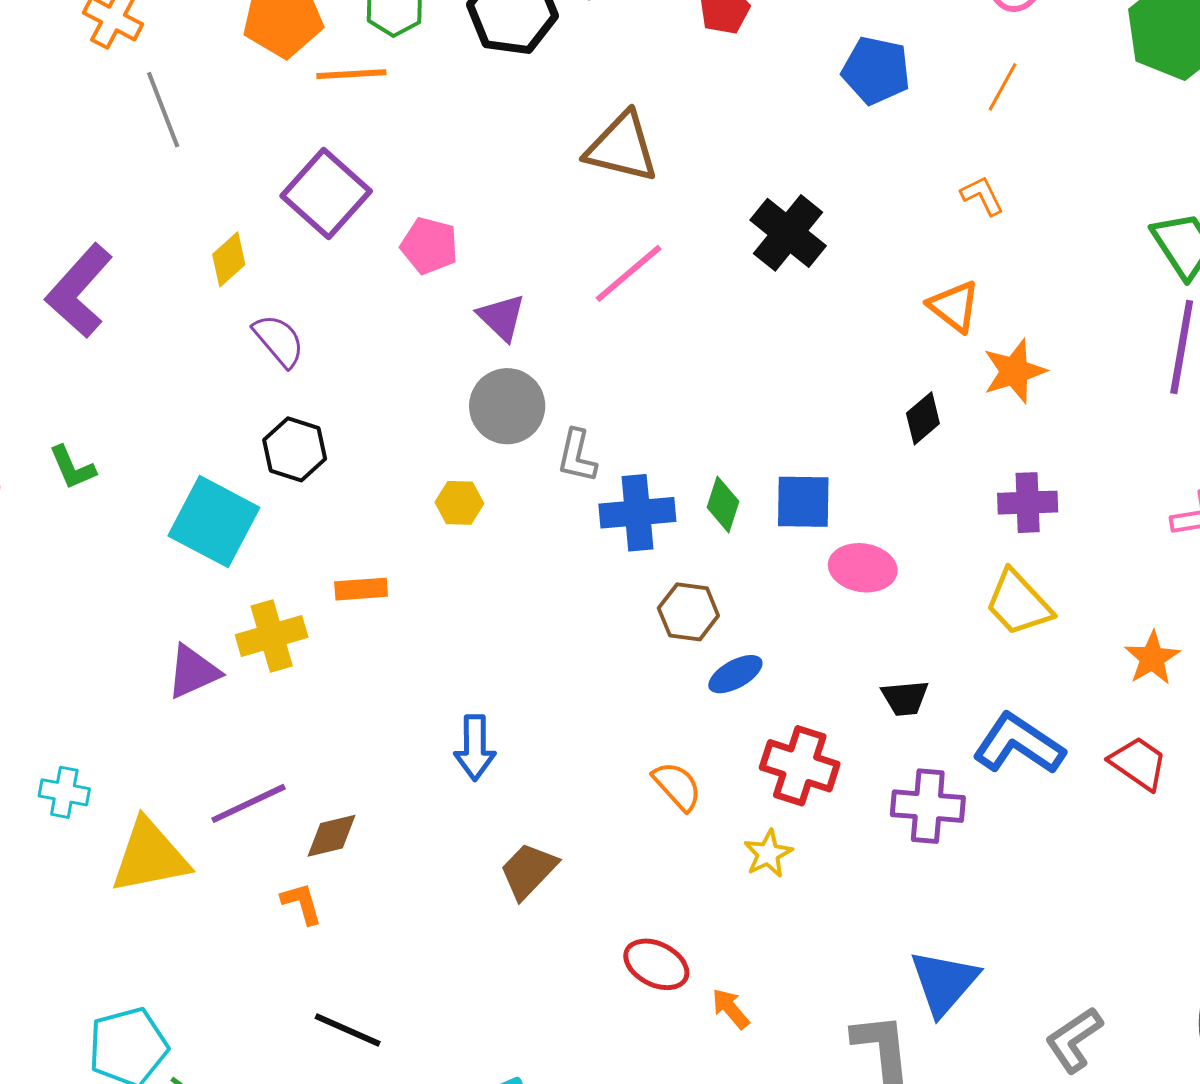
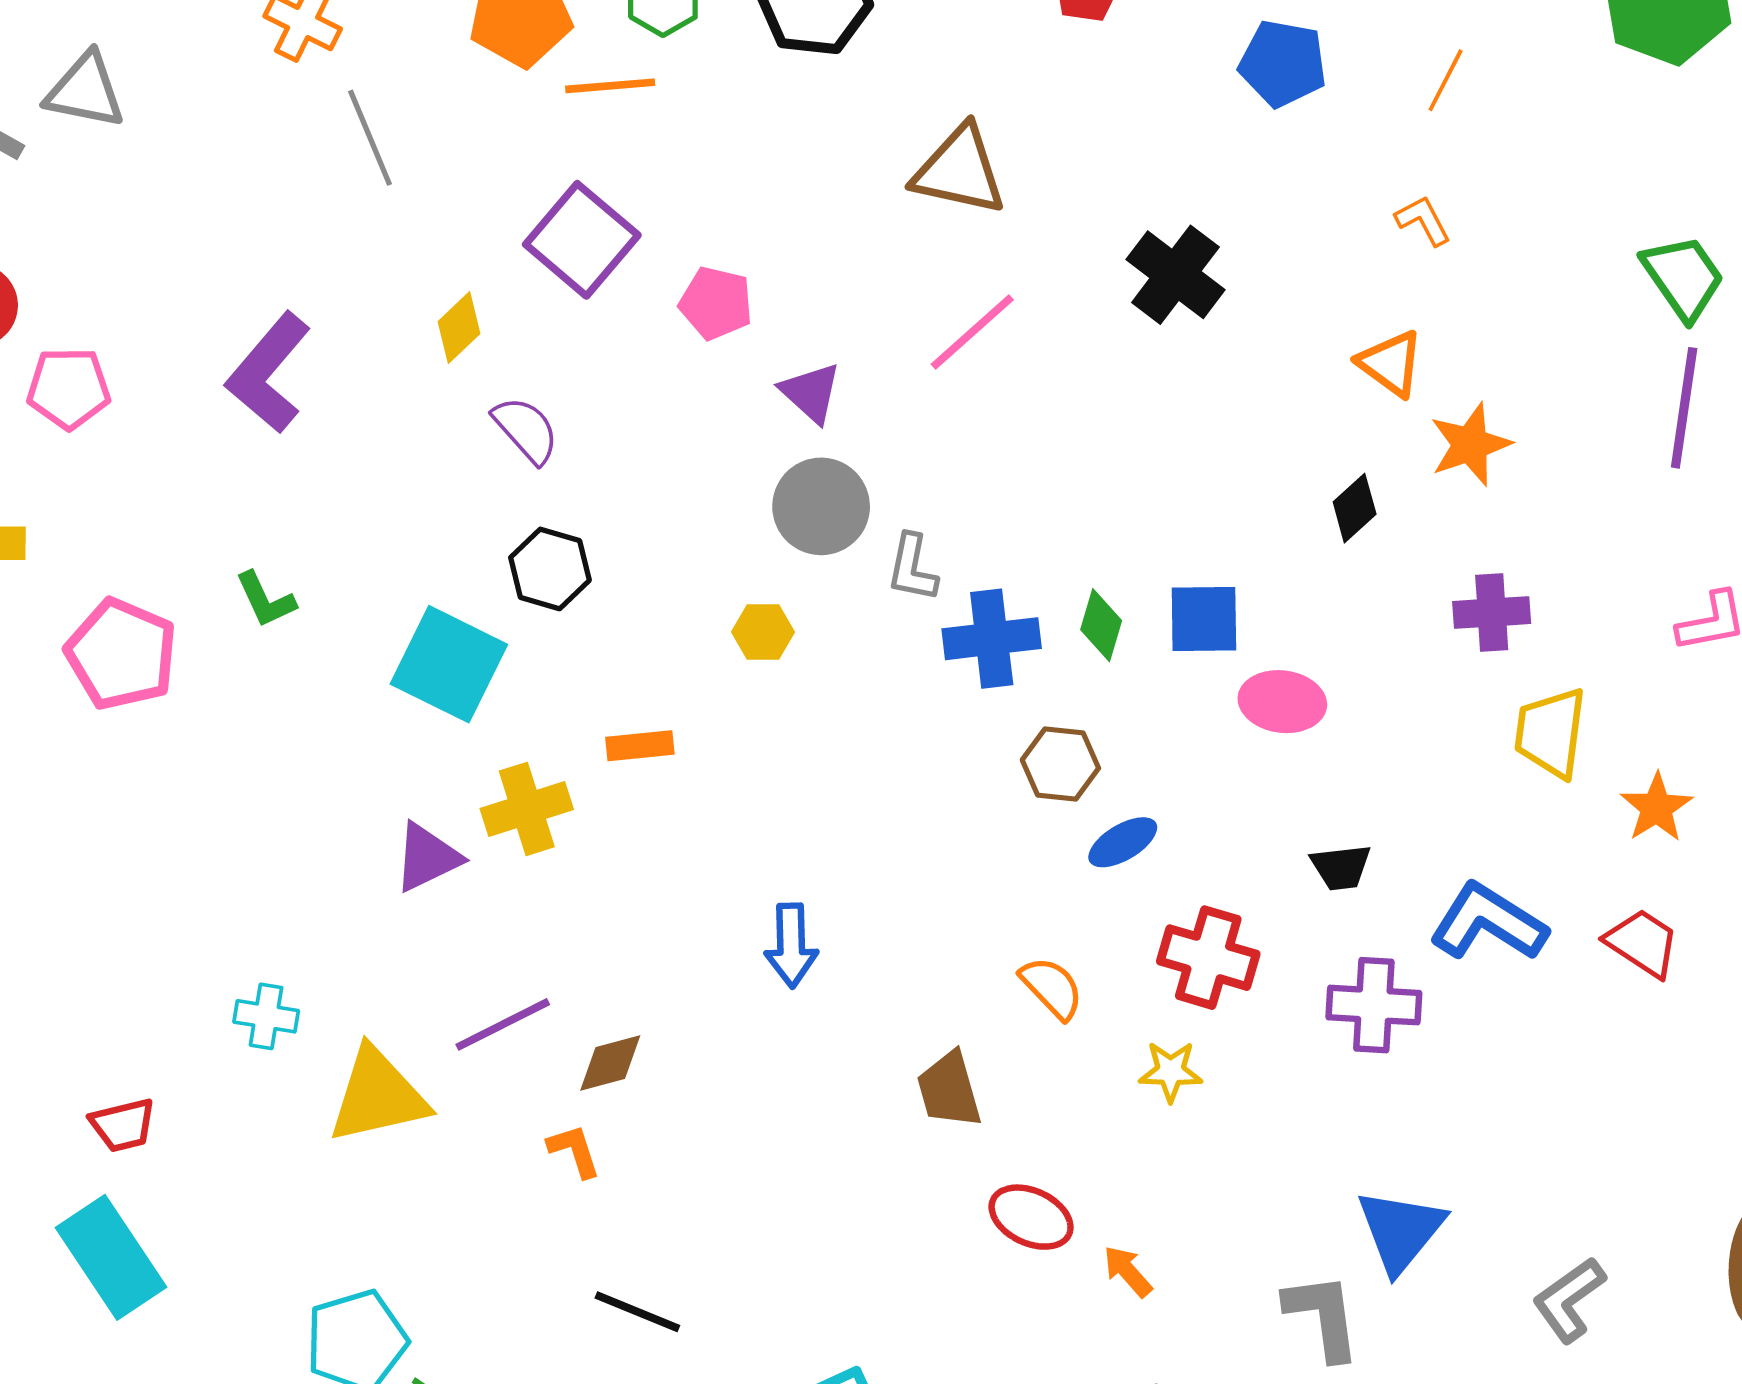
yellow trapezoid: (1018, 603) -> (1551, 733), moved, turned 52
yellow star: (768, 854) -> (1171, 1071), turned 30
brown trapezoid: (528, 871) -> (949, 1090), moved, turned -58

